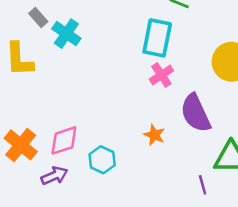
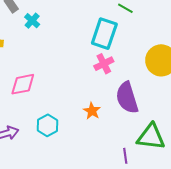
cyan cross: (66, 34) -> (32, 21), size x0.7
pink diamond: (64, 140) -> (23, 84), moved

